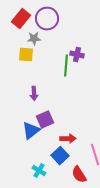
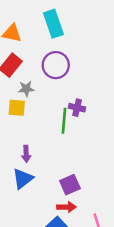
purple circle: (47, 19) -> (56, 65), moved
purple square: (45, 120) -> (70, 185), moved
blue triangle: (31, 131) -> (23, 179), moved

